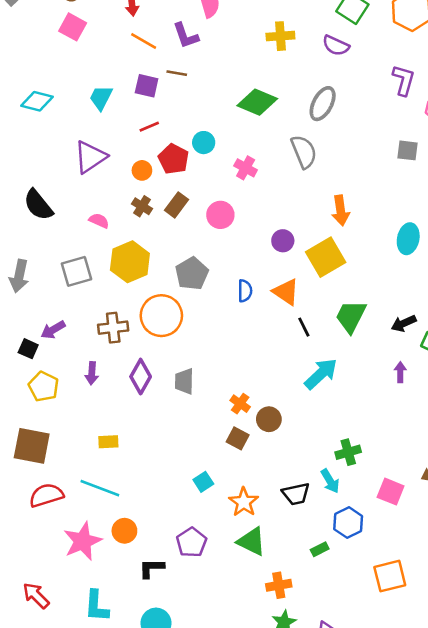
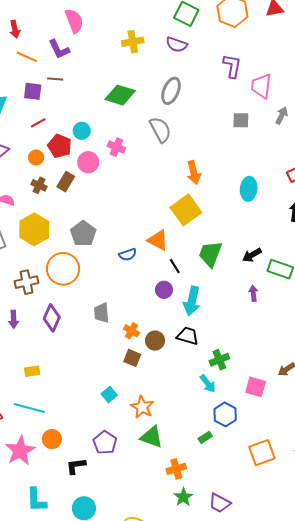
pink circle: (220, 215) -> (88, 162), moved
purple circle: (283, 241) -> (164, 290), moved
blue semicircle: (245, 291) -> (128, 255), moved, turned 78
cyan arrow: (321, 374) -> (192, 301), turned 152
gray trapezoid: (184, 381) -> (102, 313), moved
black trapezoid: (296, 494) -> (188, 336), moved, turned -145

